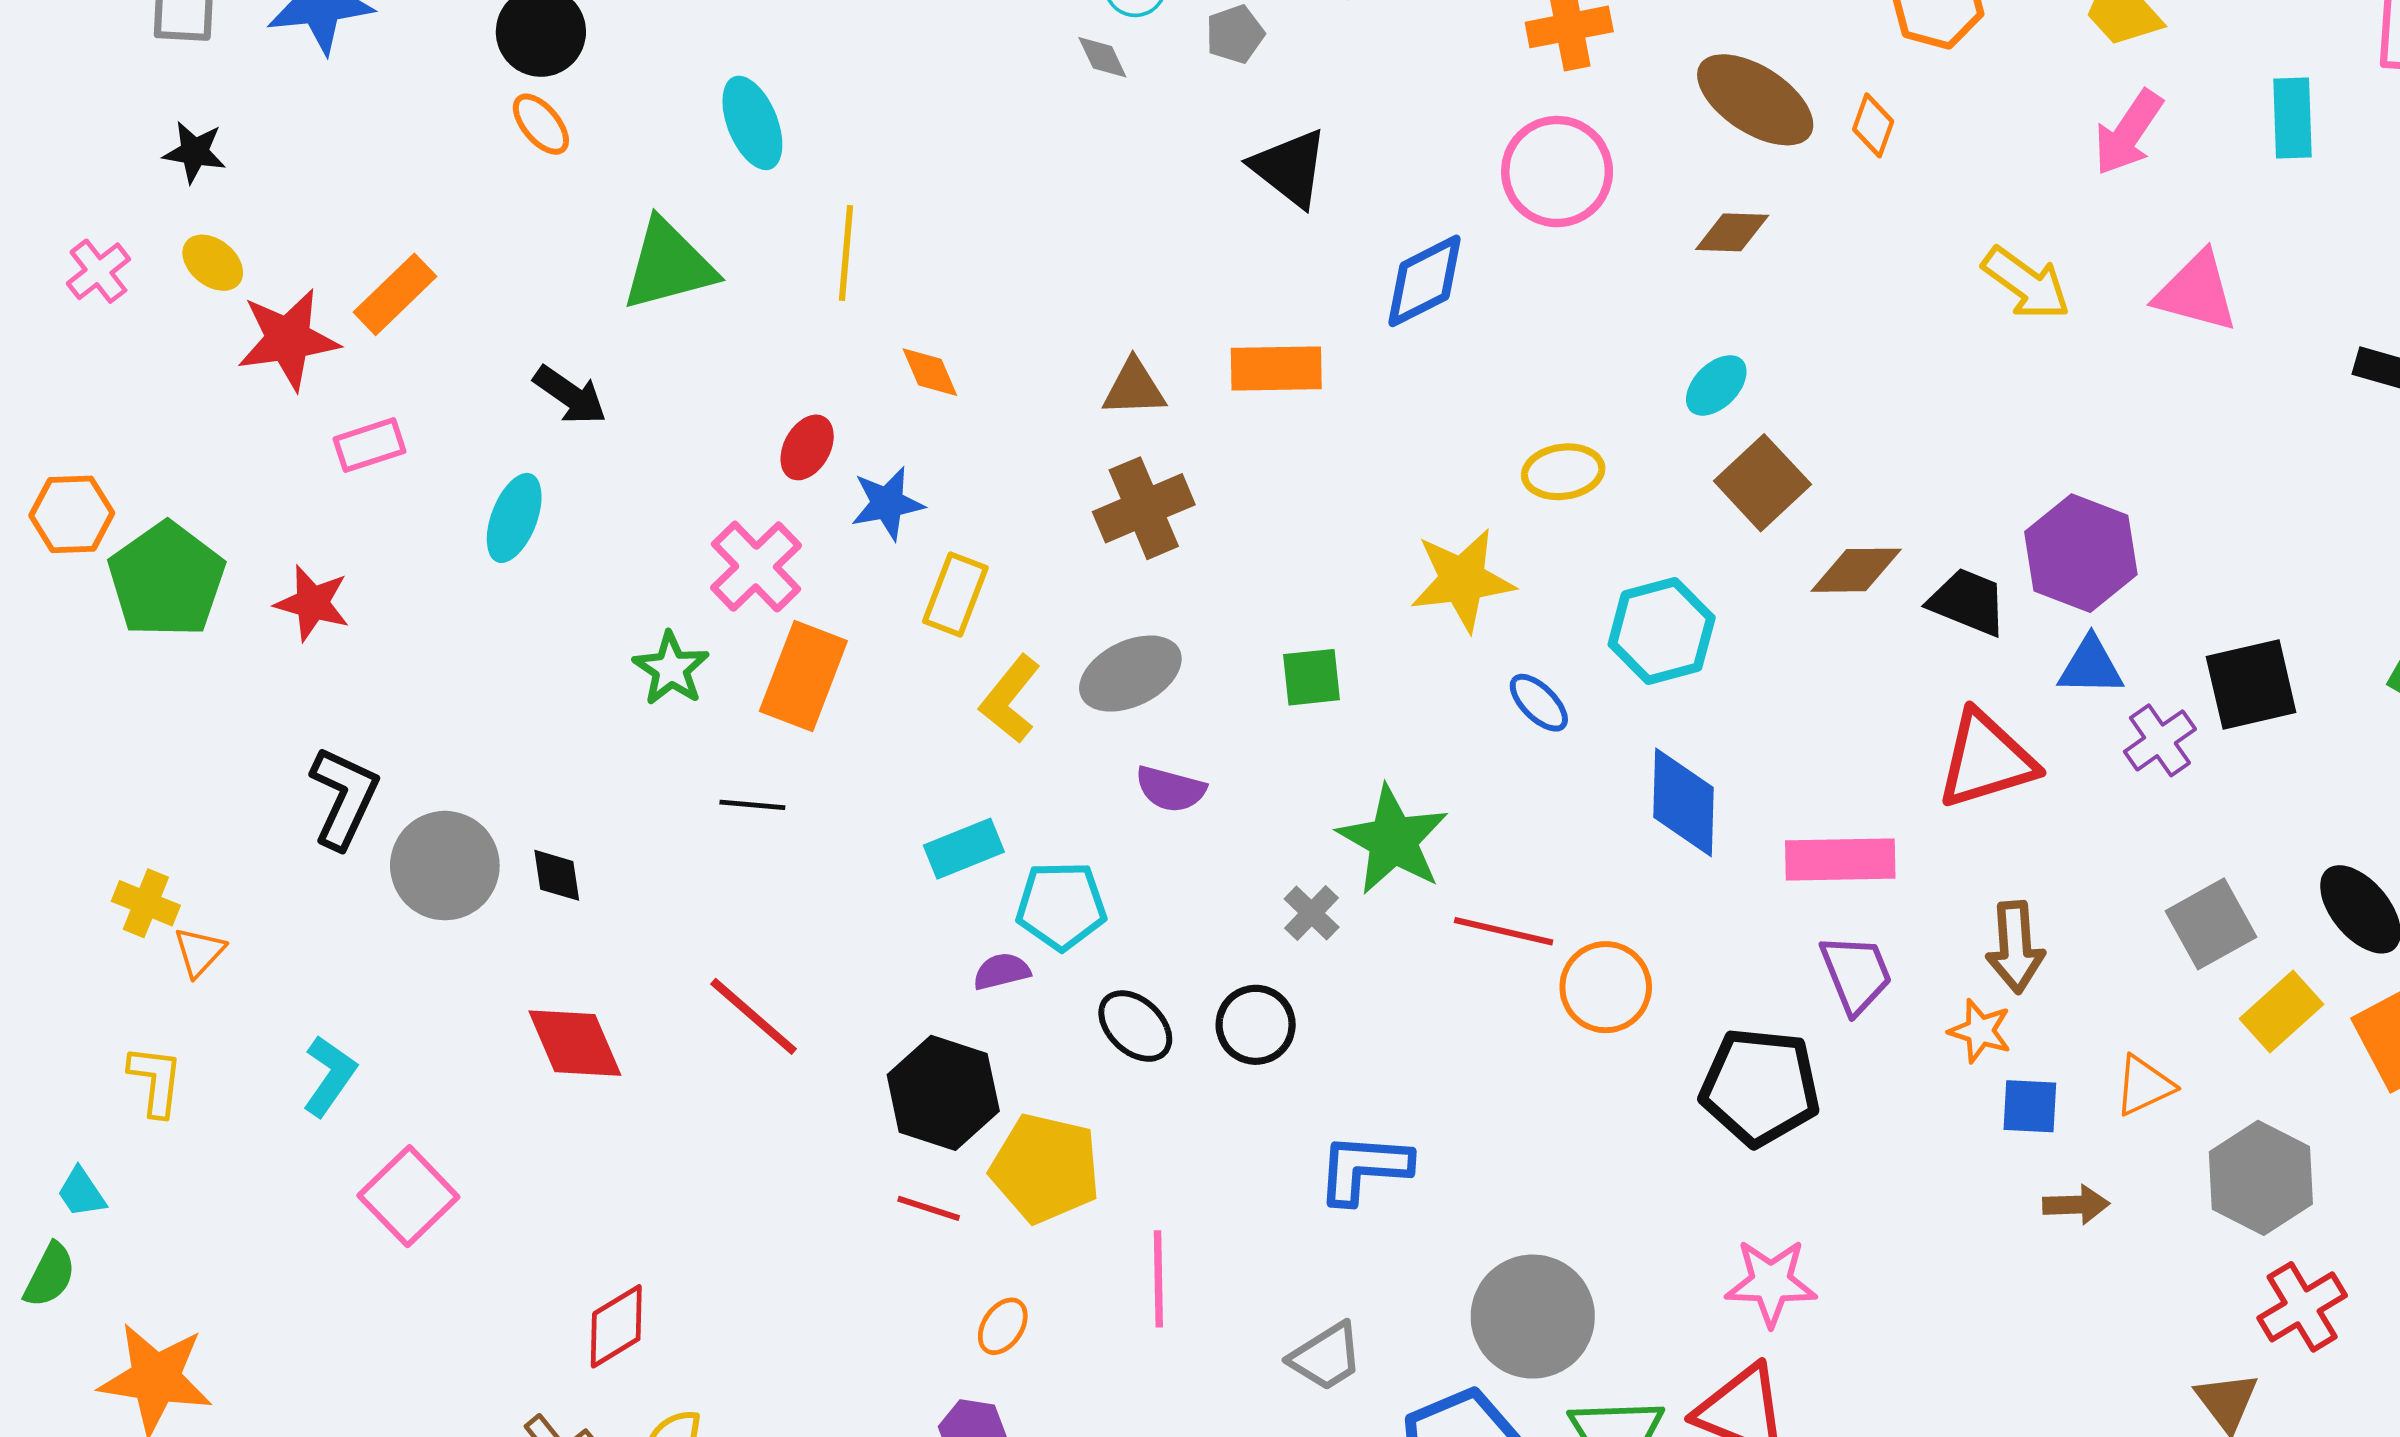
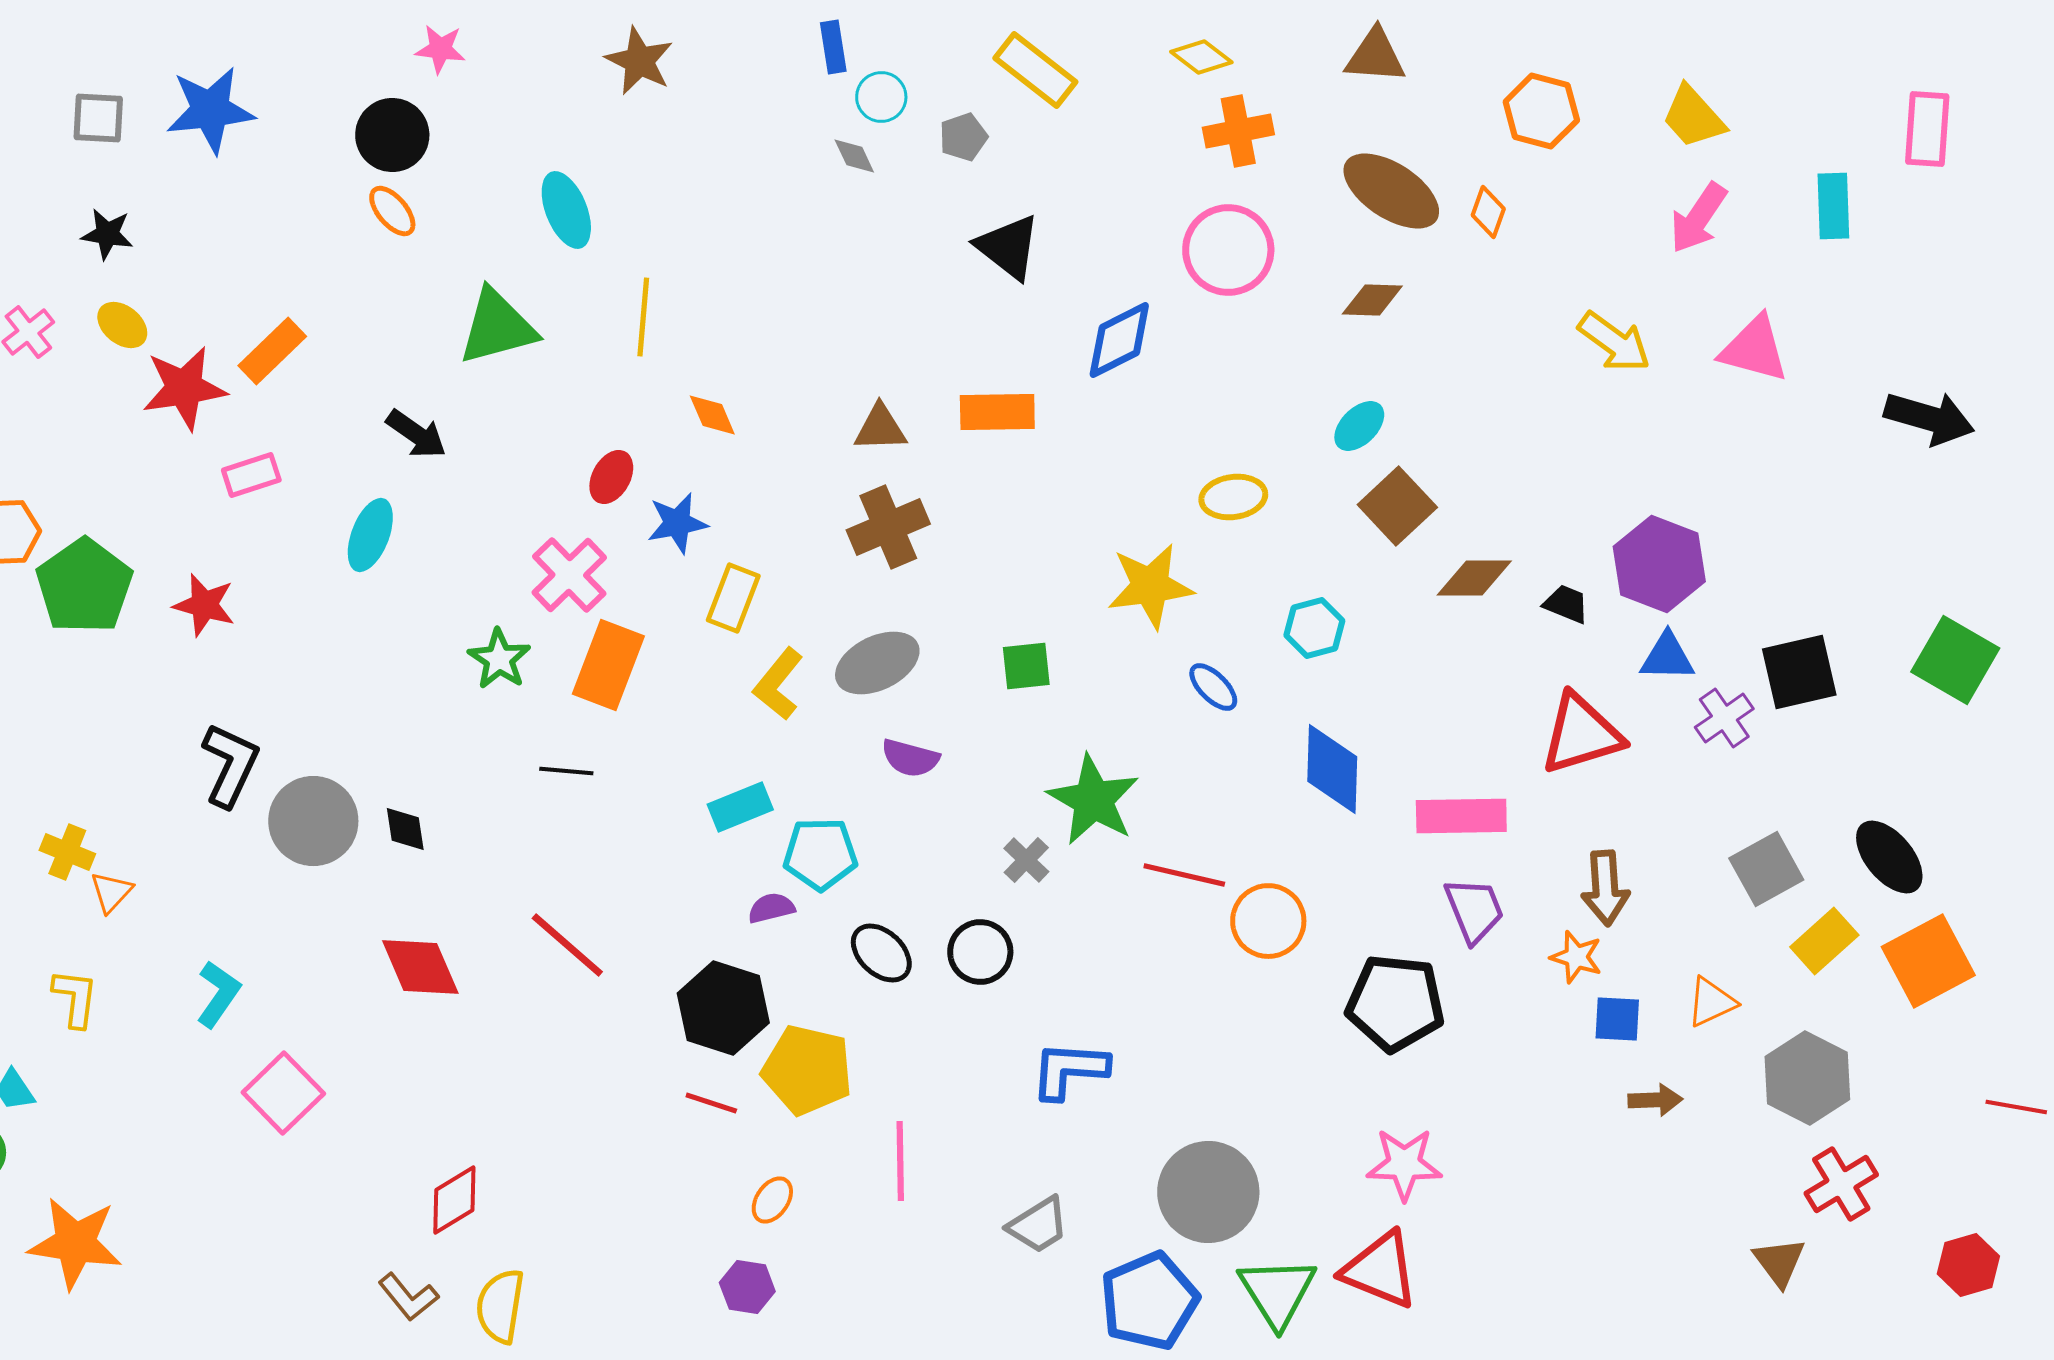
black trapezoid: (1968, 602) -> (1566, 604), size x0.7
cyan hexagon: (1662, 631) -> (1314, 628), size x0.7

